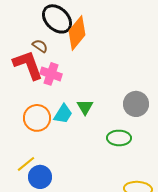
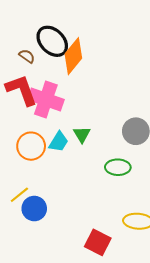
brown semicircle: (40, 46) -> (27, 56), moved
pink cross: (51, 74) -> (46, 99), size x1.5

